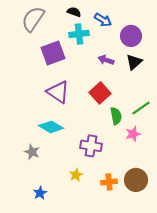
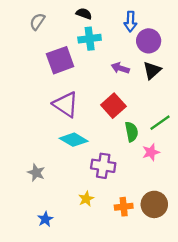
gray semicircle: (33, 19) -> (37, 22), size x0.6
blue arrow: (103, 20) -> (130, 22), moved, turned 60
cyan diamond: (51, 127) -> (74, 140), moved

